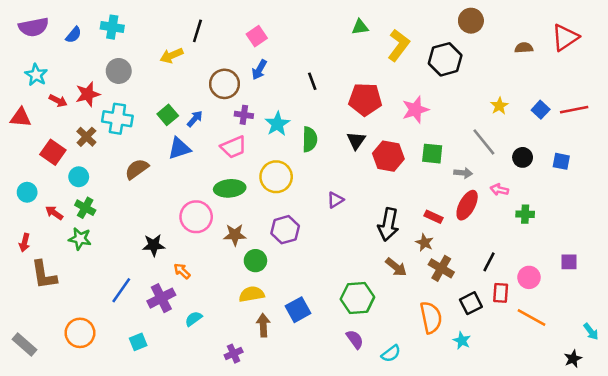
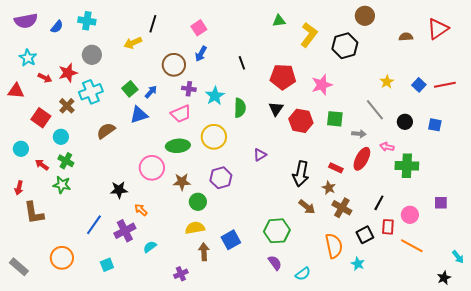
cyan cross: (117, 119) -> (91, 92), turned -30
green cross: (525, 214) -> (407, 166), size x1.6

